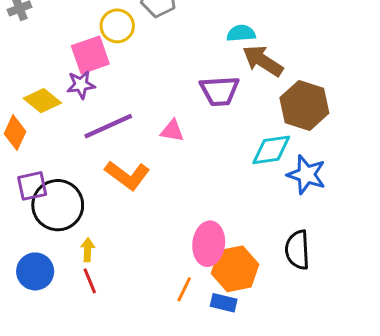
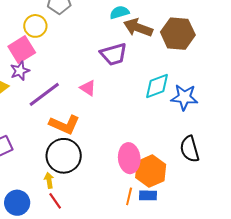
brown hexagon: (304, 105) -> (178, 34), moved
pink triangle: (172, 131) -> (88, 88), turned 36
black circle: (58, 205) -> (64, 156), moved
orange line: (184, 289) -> (129, 196), moved

